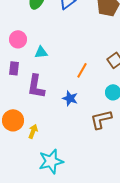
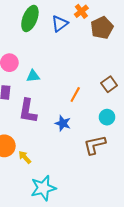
yellow arrow: (33, 131) -> (25, 157), turned -64

